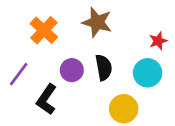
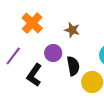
brown star: (97, 22) -> (72, 30), moved, size x0.7
black semicircle: (104, 67) -> (73, 66), moved

